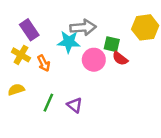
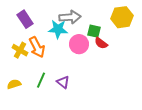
yellow cross: (21, 55) -> (20, 50), moved
orange arrow: (44, 63) -> (37, 47), size x1.5
yellow semicircle: (16, 90) -> (14, 84), moved

